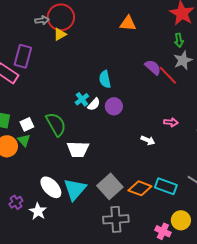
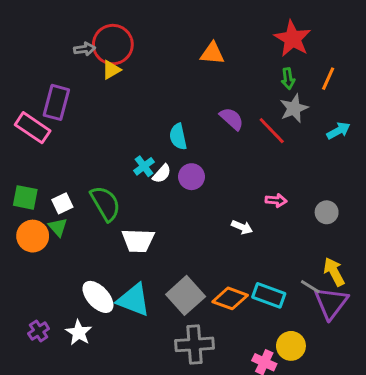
purple semicircle: (153, 67) -> (232, 119), moved
cyan triangle: (75, 189) -> (134, 300), turned -50
purple cross: (16, 202) -> (39, 331), moved

